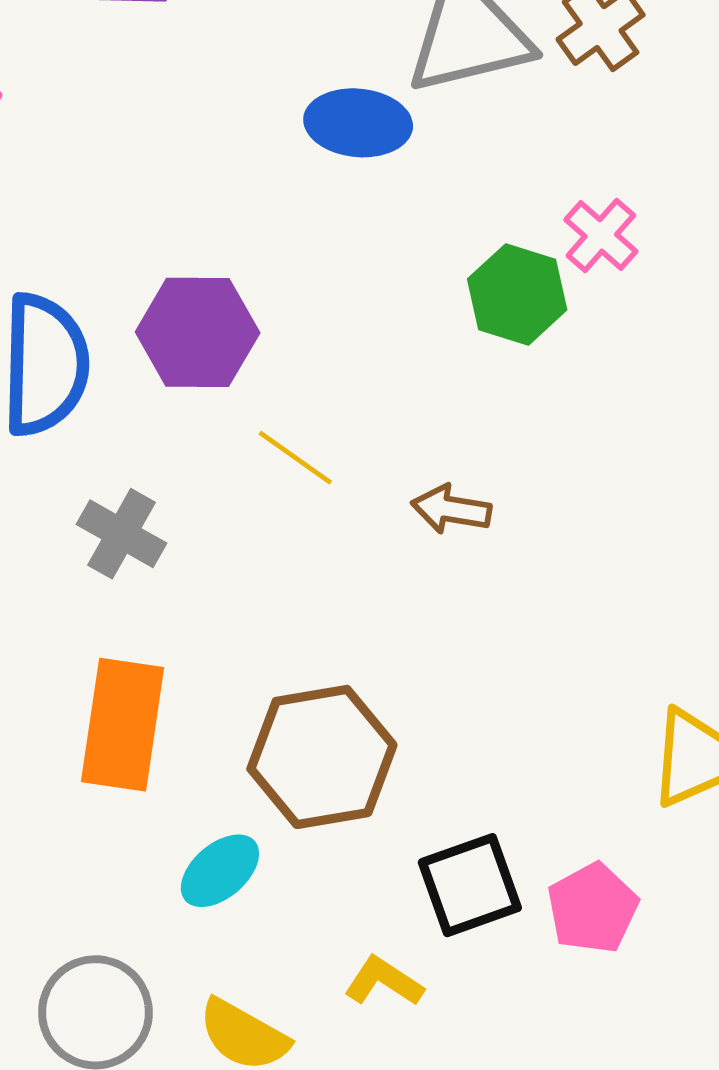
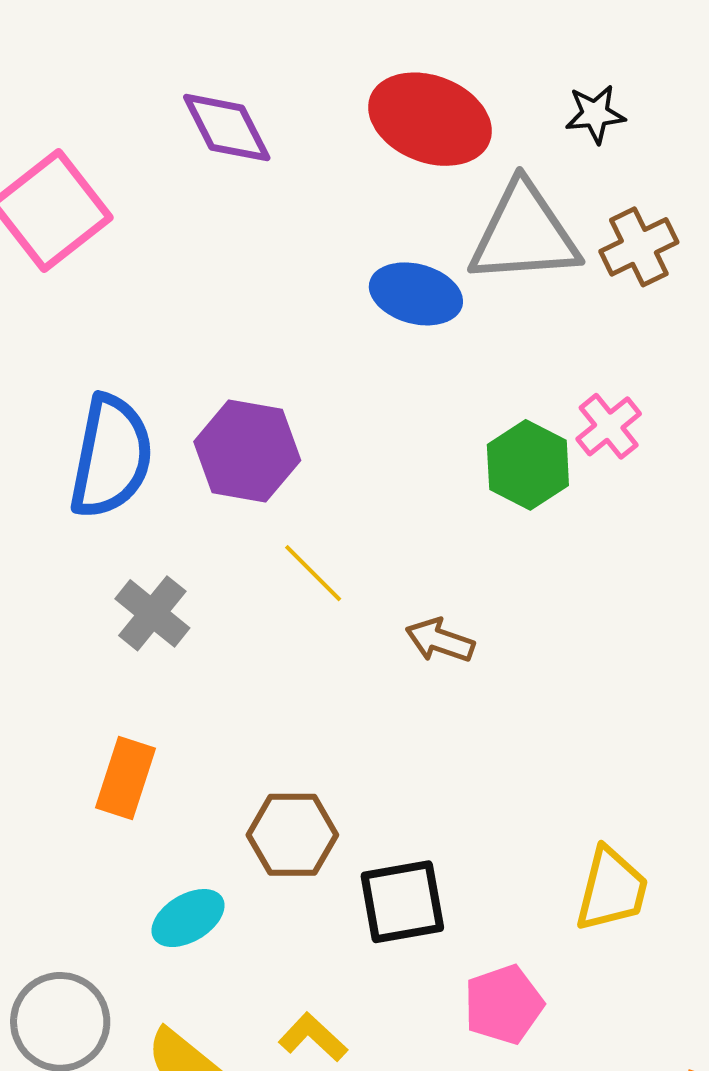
orange rectangle: (123, 725) -> (125, 778), size x0.7
brown hexagon: (322, 757) -> (292, 835), size x0.7
black square: (470, 885) -> (402, 902), moved

